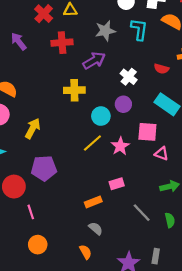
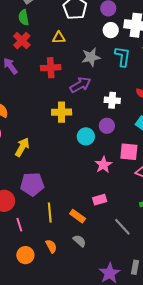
red cross: (44, 14) -> (22, 41), moved
white cross: (129, 77) -> (112, 100), turned -35
yellow line: (92, 143) -> (50, 213), moved, turned -54
orange rectangle: (93, 202) -> (78, 216), turned 56
orange semicircle: (86, 252) -> (51, 246), moved

